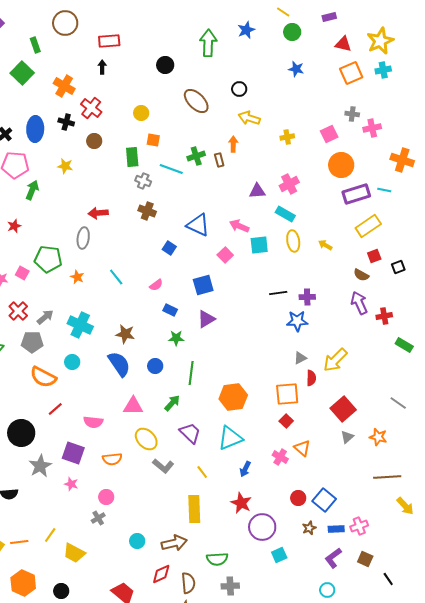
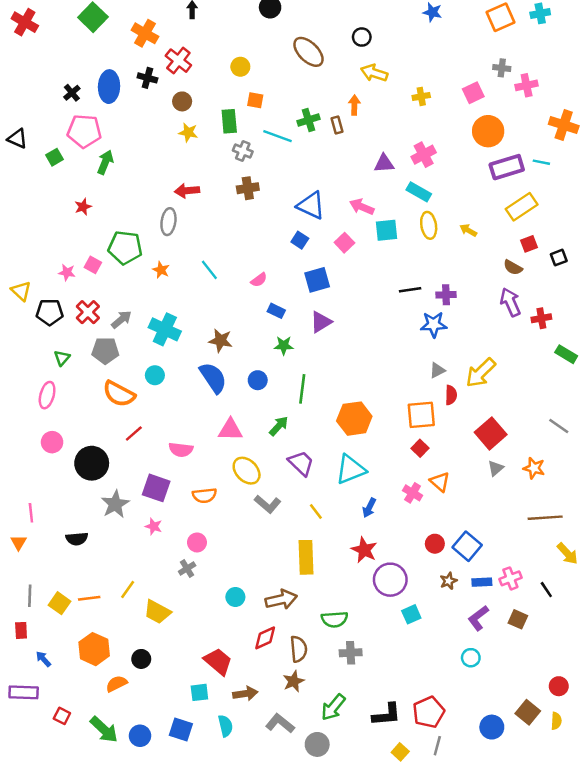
yellow star: (65, 166) -> (188, 132), moved
brown cross: (147, 211) -> (248, 188), turned -30
blue square: (169, 248) -> (300, 240), moved
black line: (388, 579) -> (546, 590), moved

